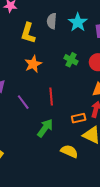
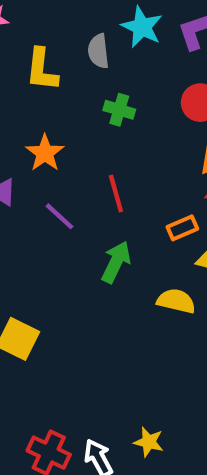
gray semicircle: (52, 21) -> (98, 51), moved
green cross: (71, 60) -> (119, 110), moved
orange star: (33, 64) -> (45, 153), moved

